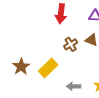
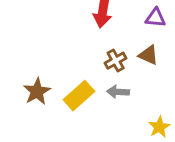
gray arrow: (74, 86) -> (118, 92), moved

